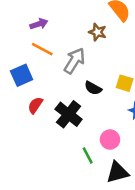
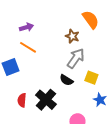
gray arrow: (74, 61) -> (76, 58), moved
red semicircle: (35, 105) -> (22, 100), moved, turned -32

